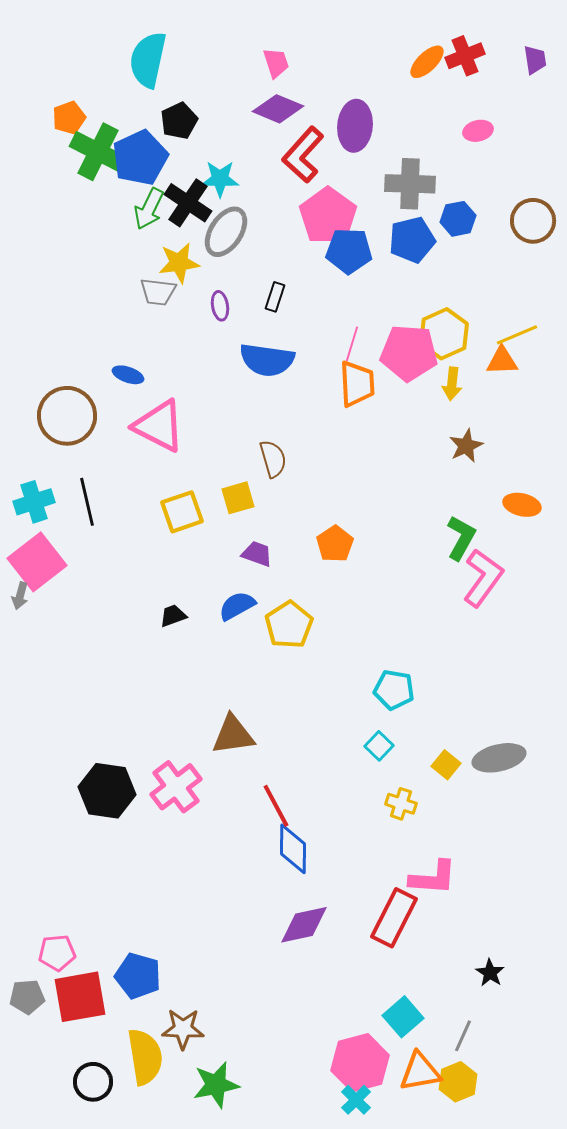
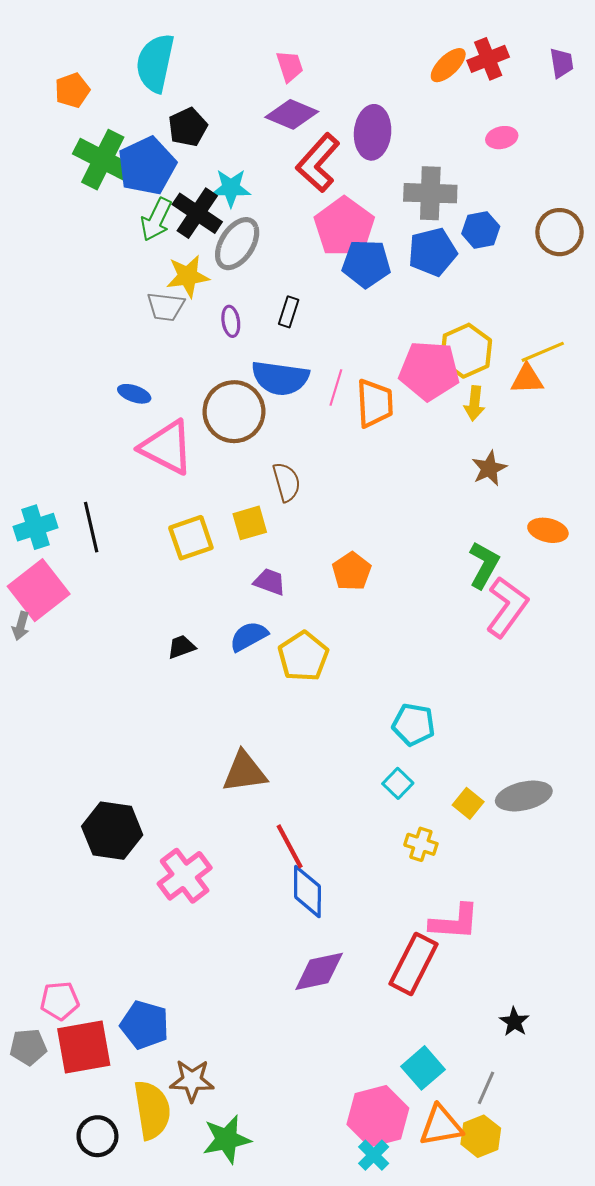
orange pentagon: (69, 118) -> (72, 90), moved
pink line: (352, 344) -> (336, 387), moved
brown circle: (67, 416) -> (234, 412), moved
pink cross: (176, 787) -> (185, 876), moved

